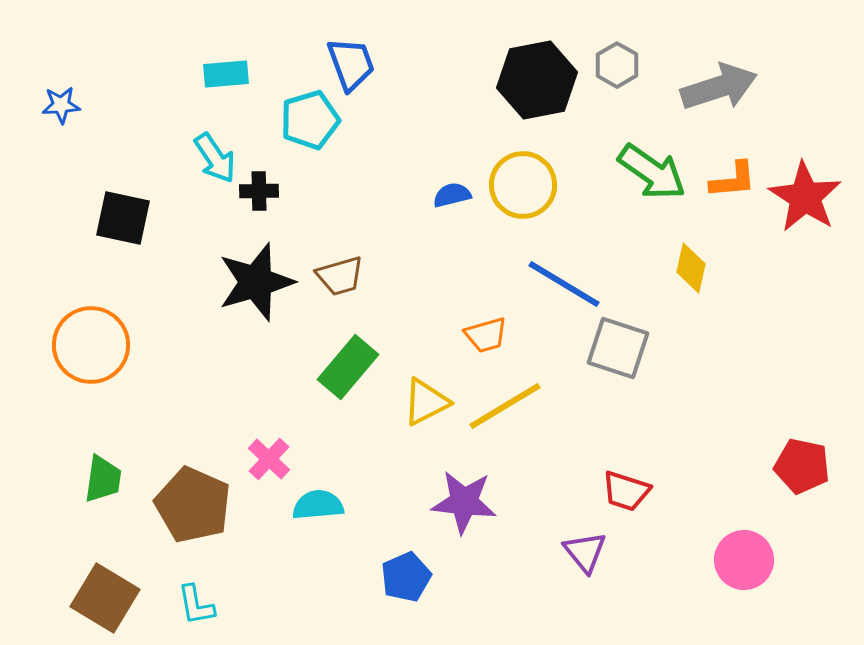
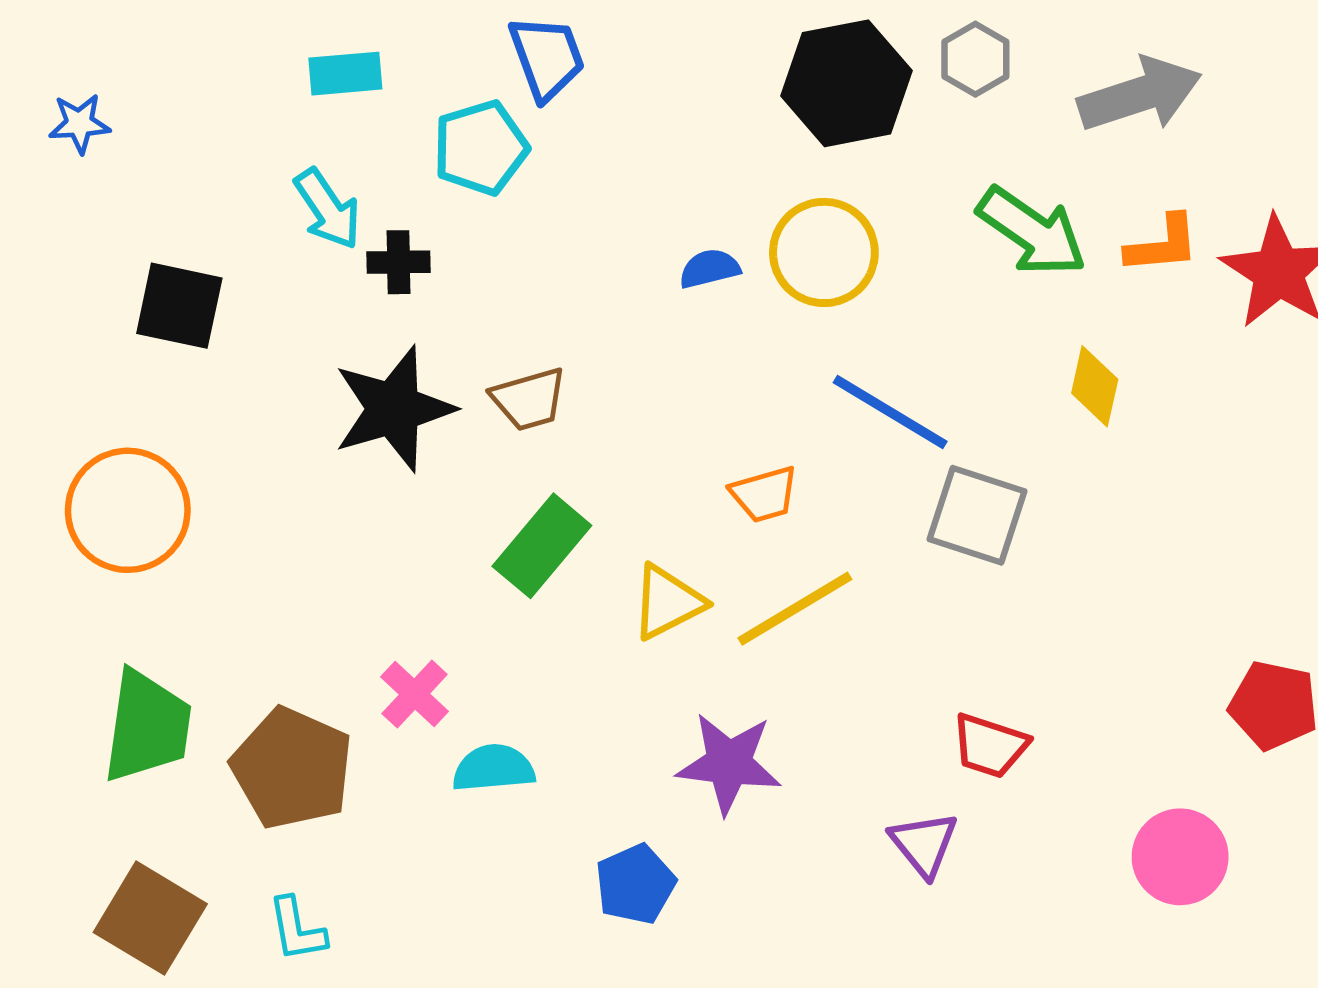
green trapezoid: (103, 479) -> (147, 726), size x1.5

